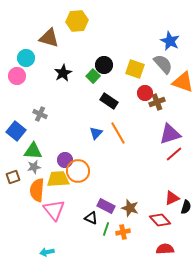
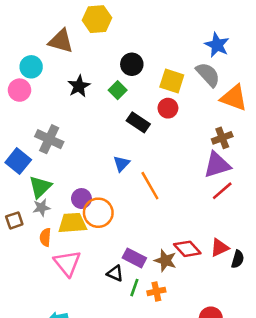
black circle: (104, 65) -> (132, 64), moved
red circle: (145, 93) -> (168, 108), moved
brown cross: (157, 102) -> (222, 138), moved
gray cross: (40, 114) -> (49, 139), size x1.5
orange line: (118, 133) -> (150, 186), moved
green triangle: (33, 151) -> (40, 187), turned -48
orange semicircle: (37, 190) -> (45, 237), size x0.6
red diamond: (160, 220) -> (187, 249), moved

